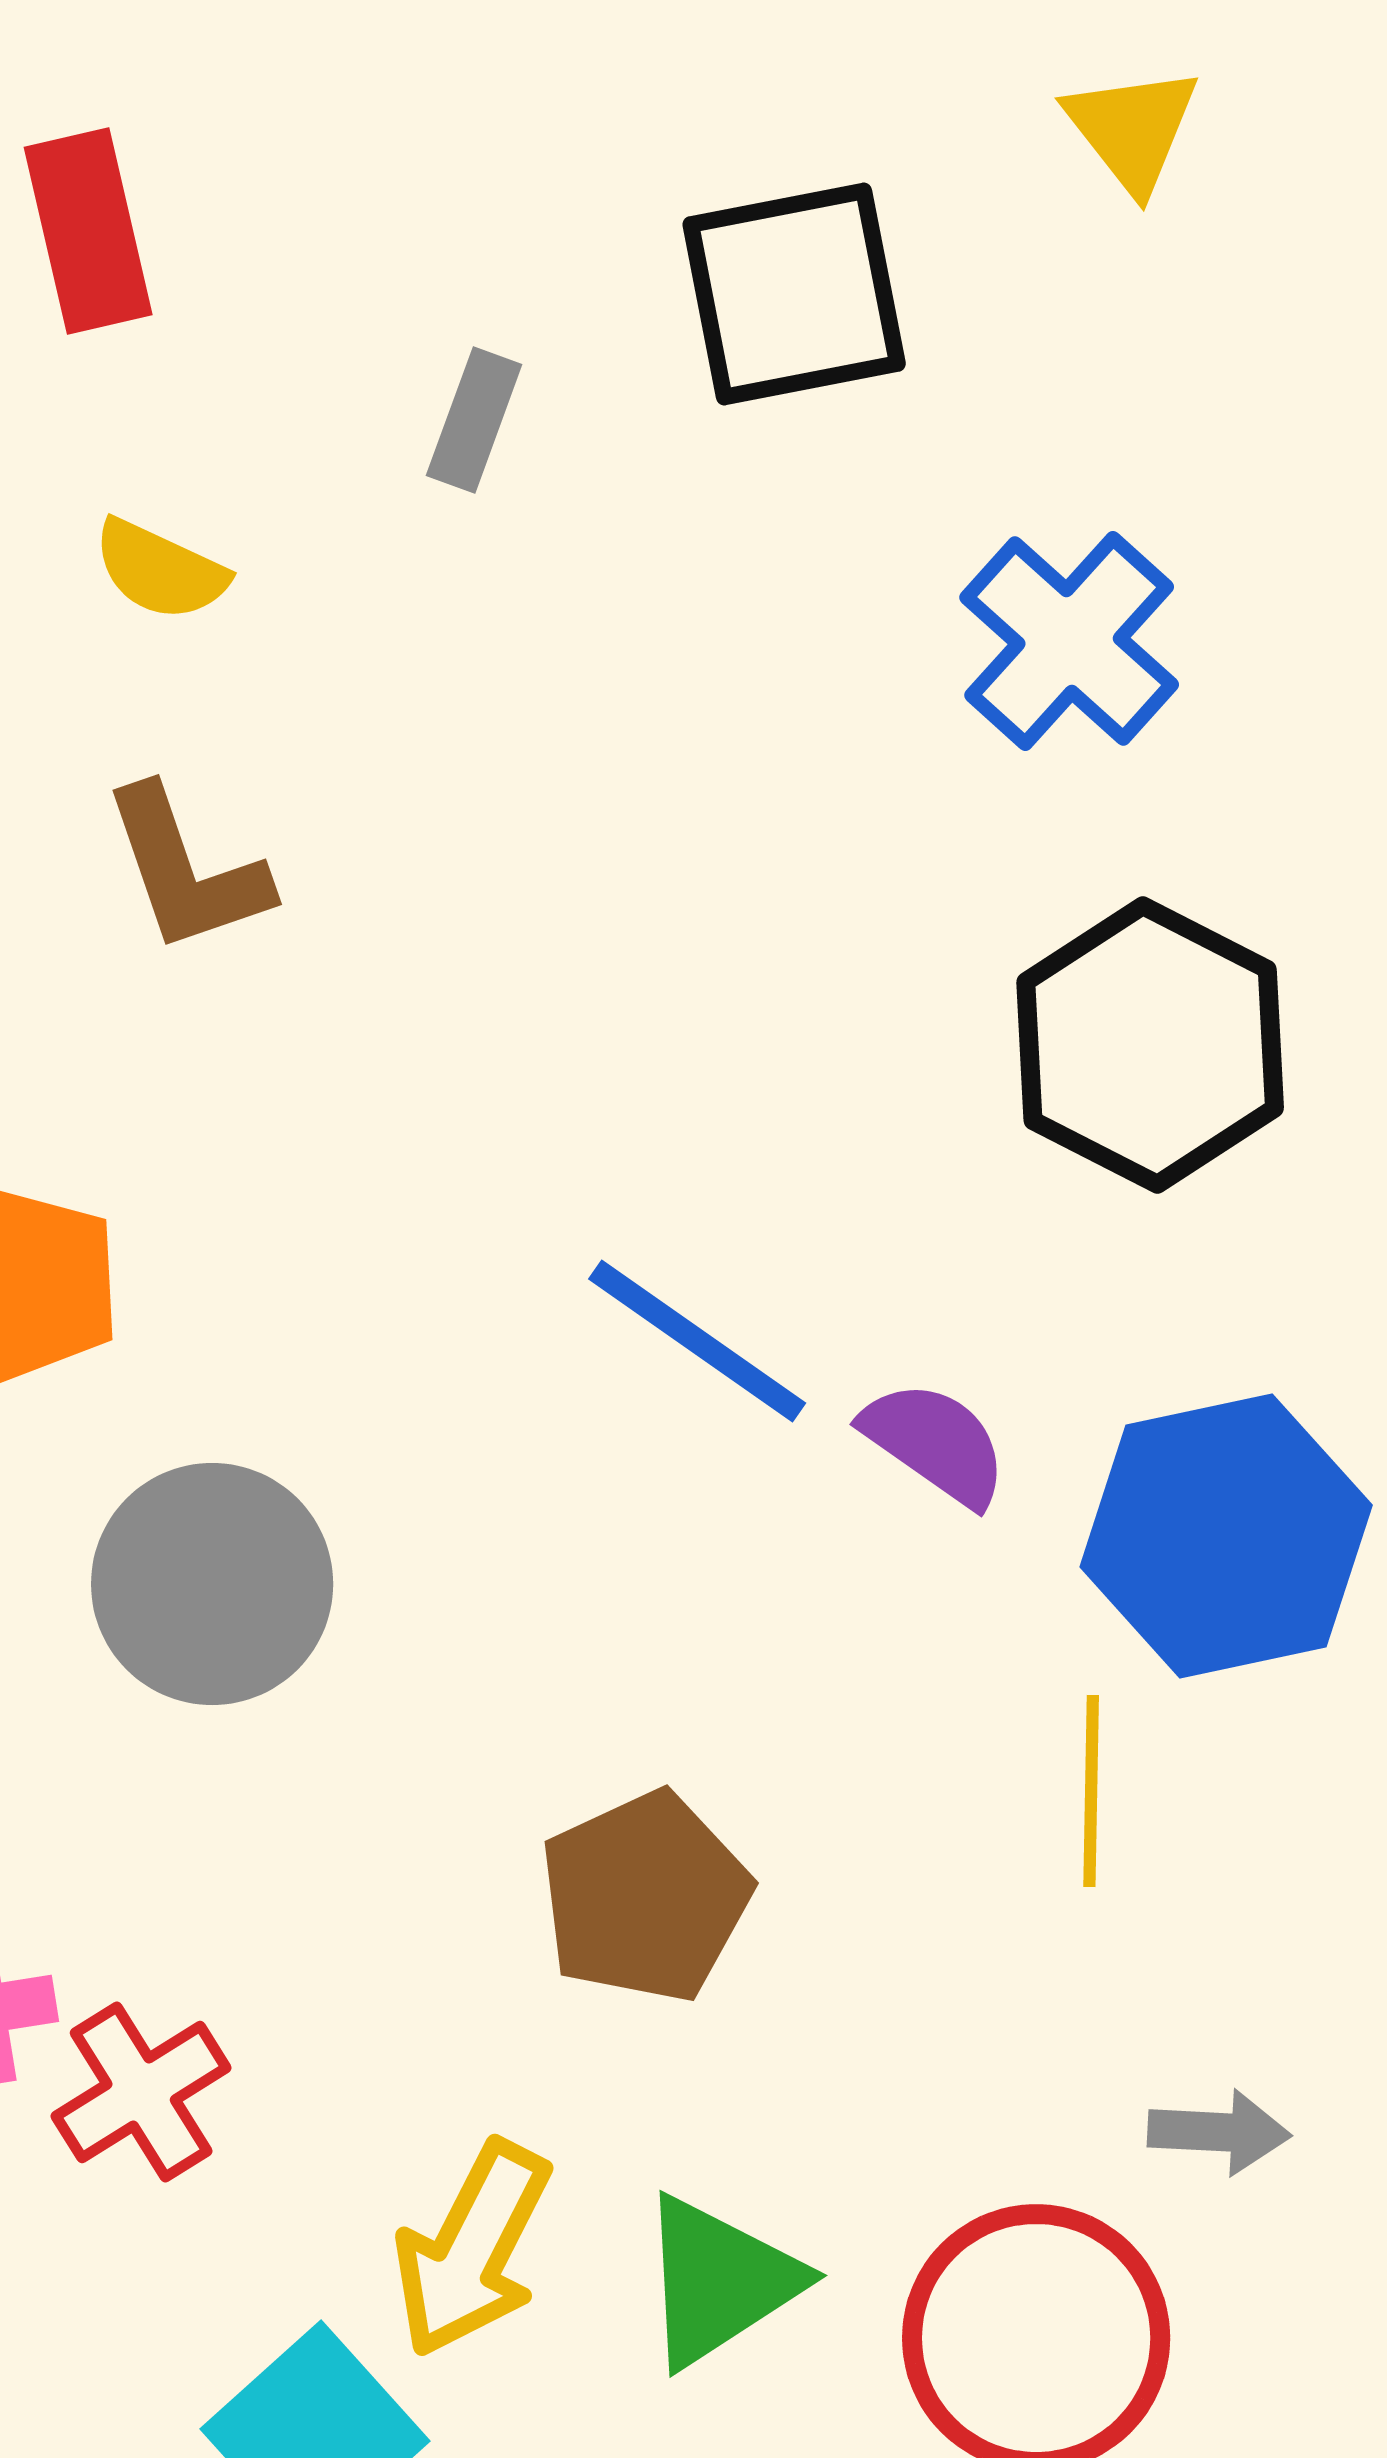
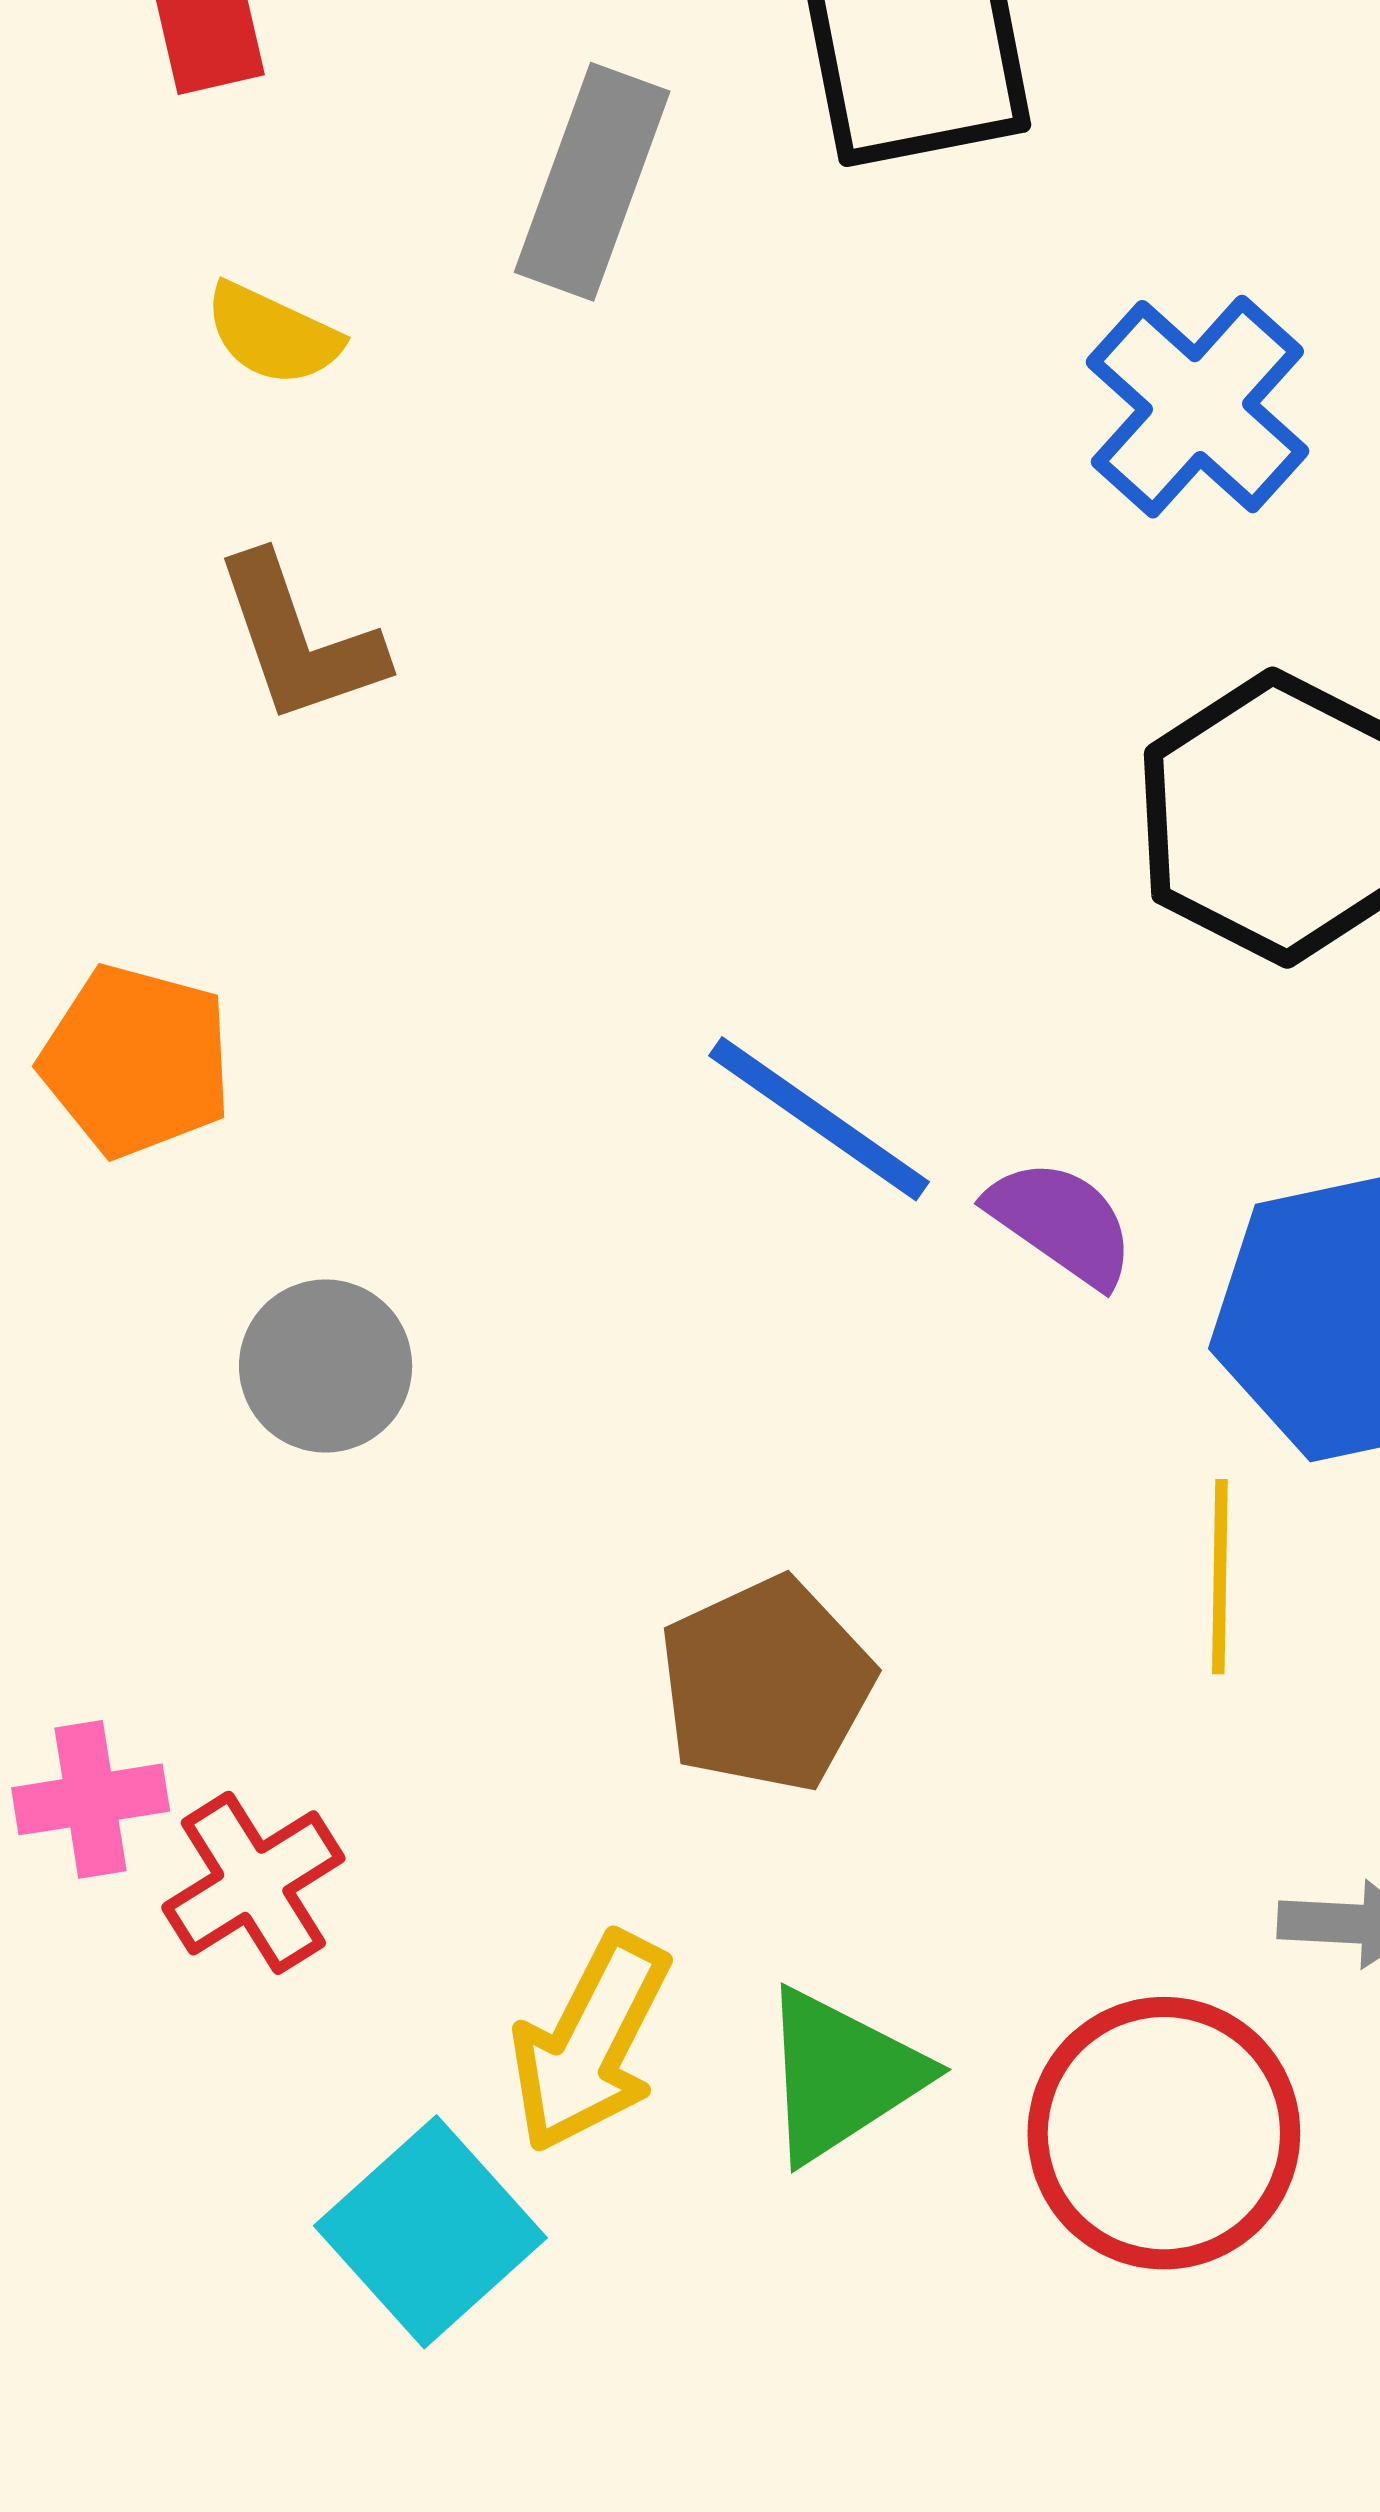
gray rectangle: (474, 420) -> (592, 182), size x1.6
gray circle: (212, 1584) -> (326, 1366), size x0.7

